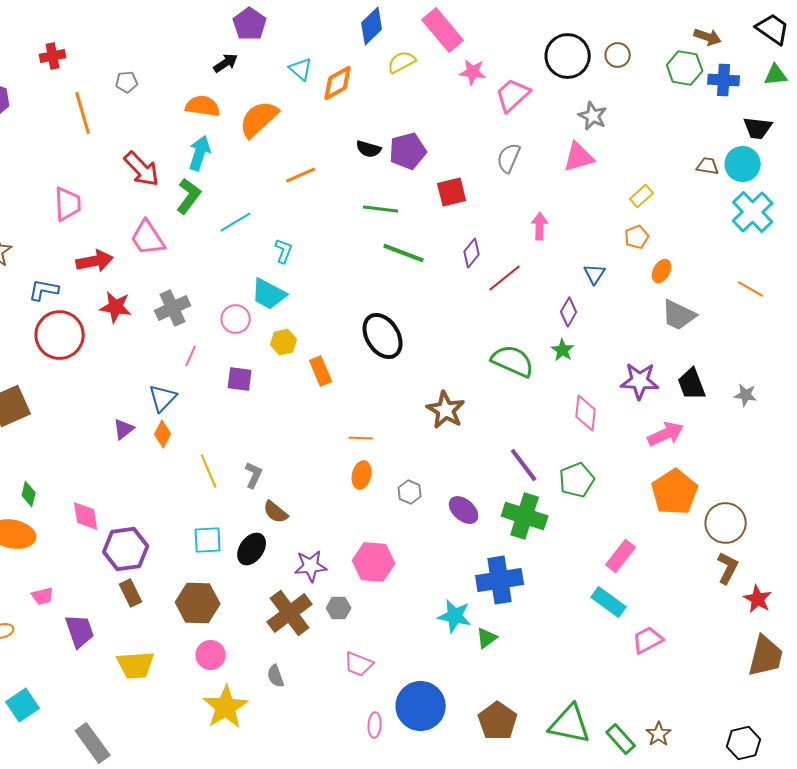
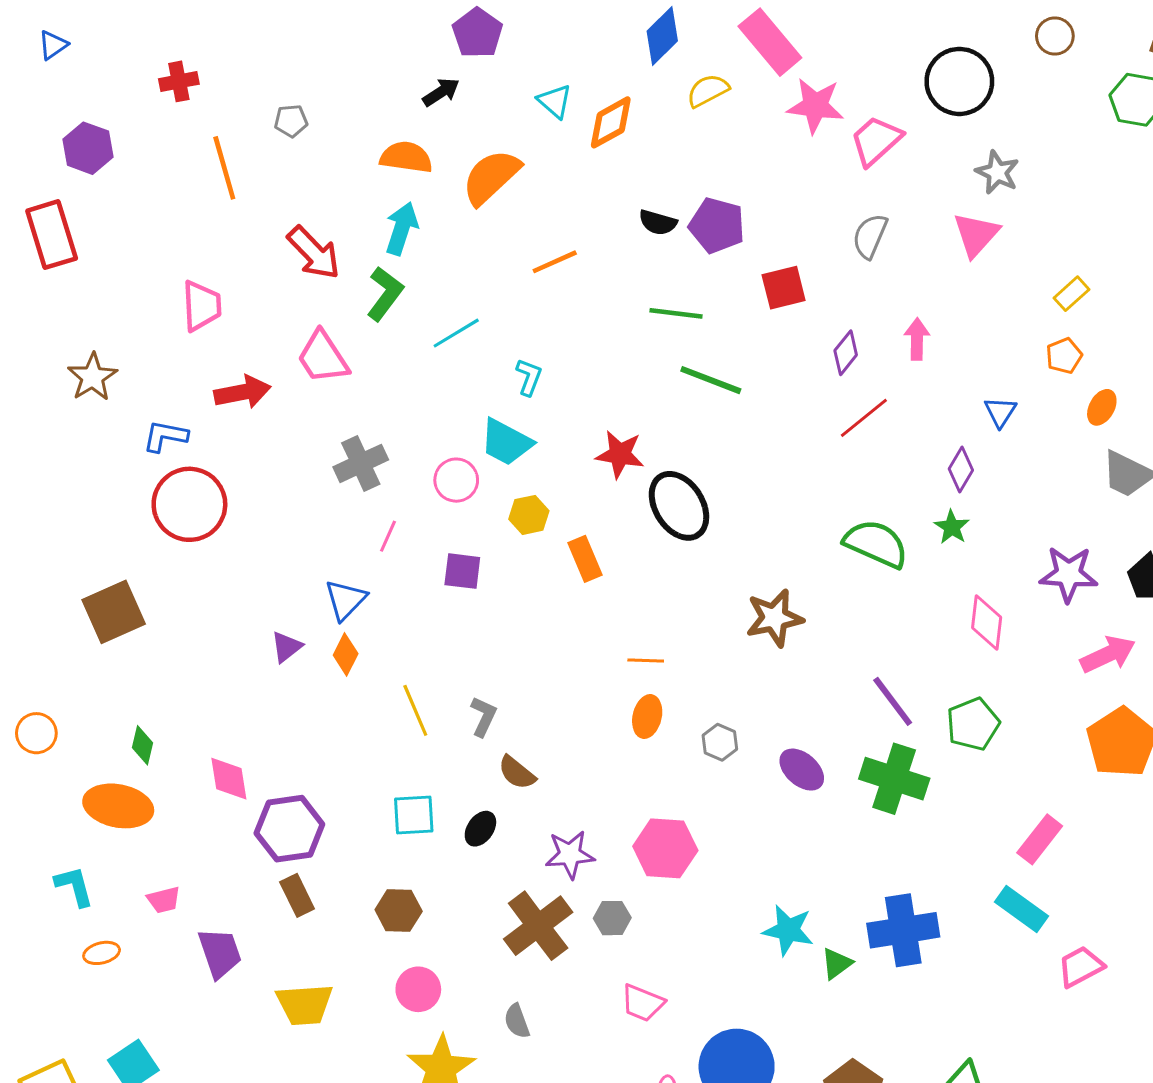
brown circle: (618, 55) -> (1055, 36), moved
pink star: (473, 72) -> (815, 106), size x1.4
purple pentagon: (408, 151) -> (717, 225), turned 30
pink triangle: (579, 157) -> (976, 235), turned -32
purple diamond: (472, 253) -> (846, 353), moved
red star: (116, 307) -> (620, 454), moved
brown star: (446, 410) -> (774, 618), turned 30
black ellipse: (252, 549) -> (480, 829), size x0.7
blue cross: (500, 580) -> (903, 930), moved
brown hexagon: (198, 603) -> (399, 911), size x0.7

